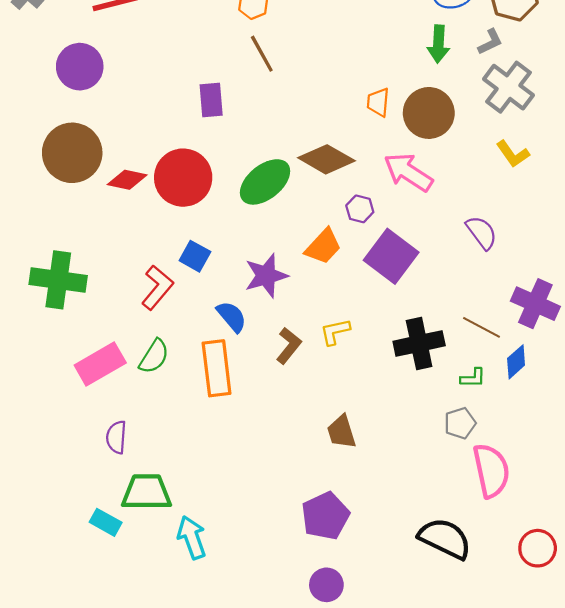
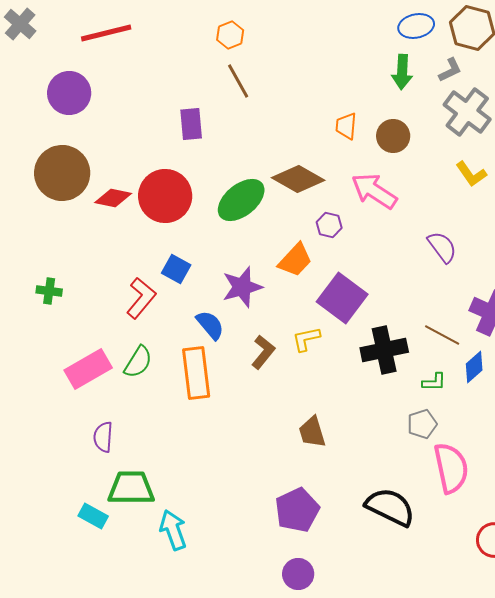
brown circle: (429, 113) -> (393, 136), size x0.7
purple square: (391, 256) -> (342, 298), moved
green cross: (58, 280) -> (49, 291), size x0.5
black semicircle: (445, 538) -> (390, 507), moved

